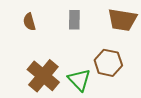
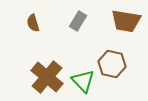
gray rectangle: (74, 20) -> (78, 21), turned 30

